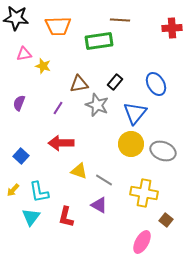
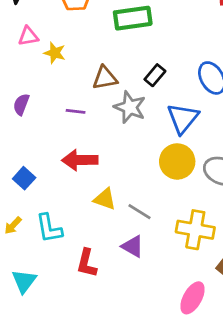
purple line: (58, 108) -> (76, 111), turned 64
cyan triangle: (31, 217) -> (24, 281), moved

